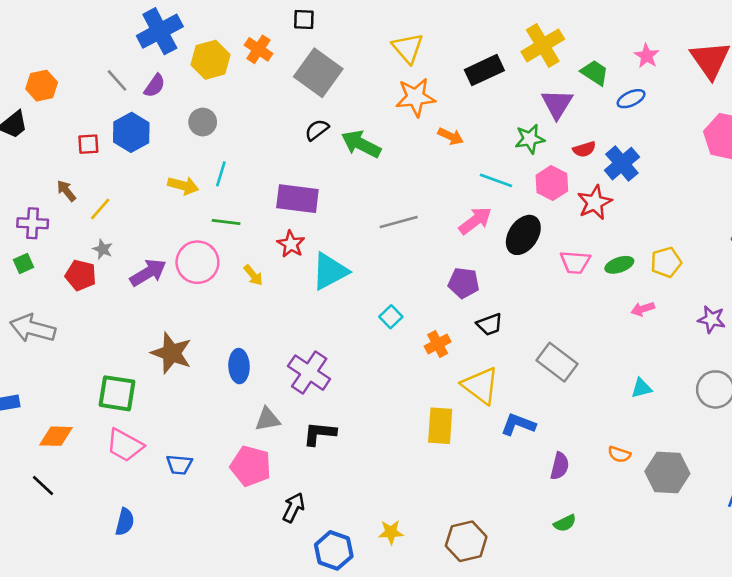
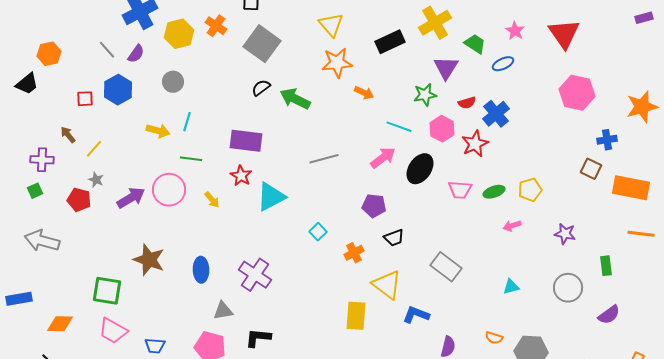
black L-shape: (319, 434) -> (258, 338), moved

